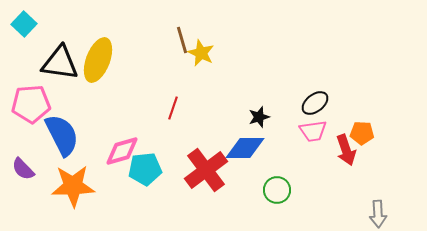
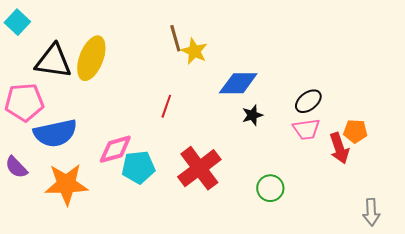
blue semicircle: (62, 135) -> (55, 133), turned 105
blue diamond: (245, 148) -> (238, 83), moved

